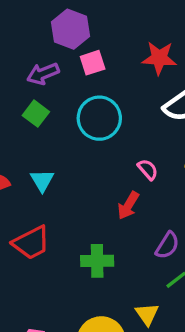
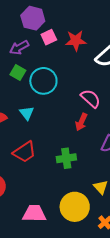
red star: (159, 58) -> (76, 41), moved
cyan circle: (99, 118) -> (43, 81), moved
pink semicircle: (148, 169) -> (91, 98), size x1.5

